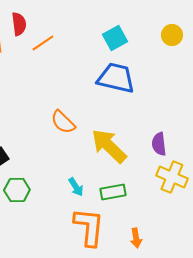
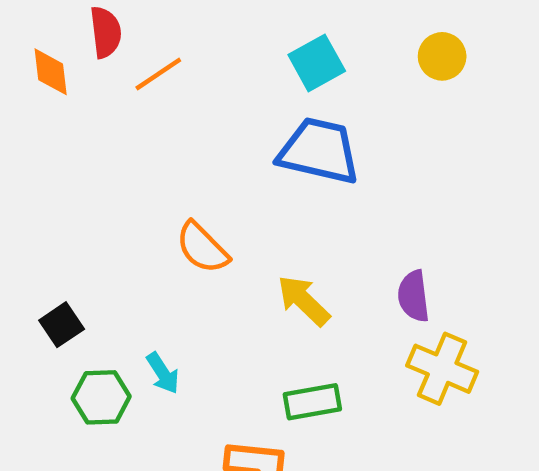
yellow arrow: (109, 146) -> (304, 301), size x0.7
cyan arrow: (76, 187) -> (163, 373), moved

